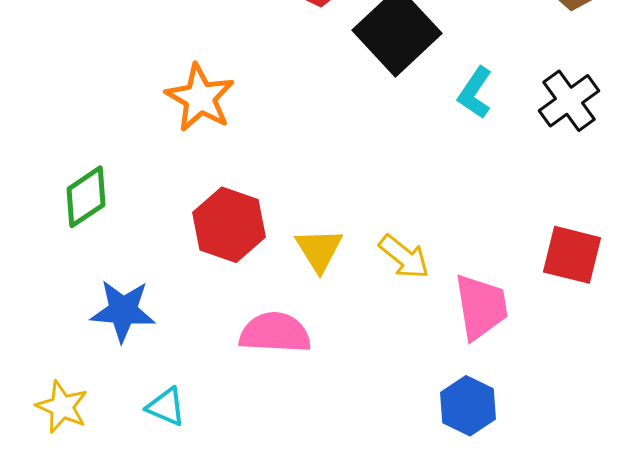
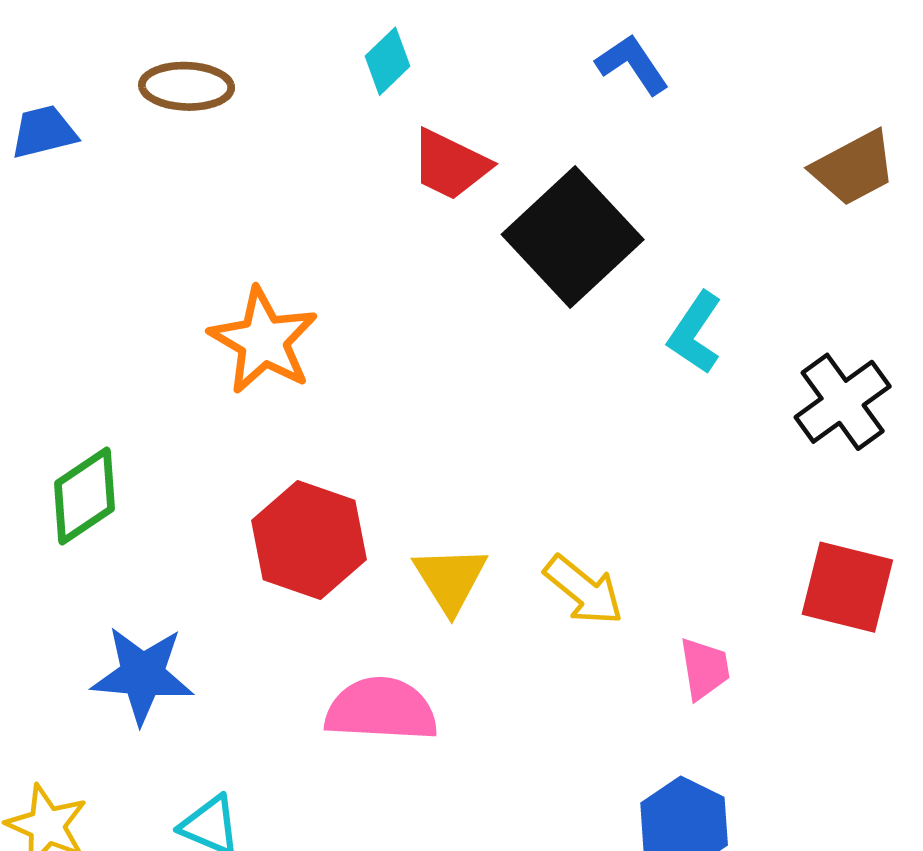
black cross: (569, 101) -> (843, 402), moved
pink trapezoid: (481, 307) -> (704, 669), size x0.6

